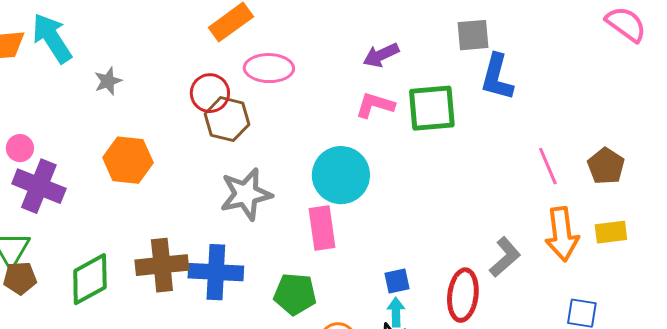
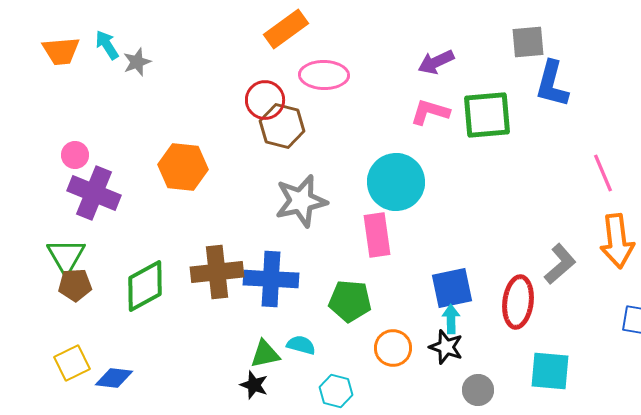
cyan arrow: (52, 38) -> (107, 45), size x0.6
gray star: (108, 81) -> (137, 62), moved
blue square: (397, 281) -> (452, 288), size x1.6

